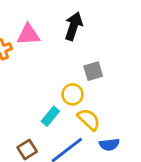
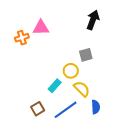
black arrow: (74, 26) -> (93, 20), moved
blue semicircle: (109, 145) -> (96, 107), turned -88

